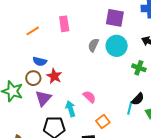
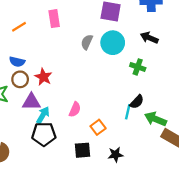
blue semicircle: (40, 61) -> (17, 62), moved
pink semicircle: (89, 97) -> (75, 109), moved, turned 72
purple triangle: (43, 98) -> (31, 102), turned 48
cyan arrow: (70, 109) -> (43, 115), moved, turned 49

